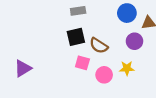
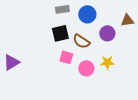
blue circle: (127, 13) -> (87, 14), moved
purple circle: (134, 41) -> (107, 33), moved

